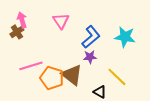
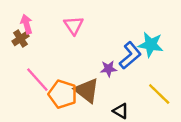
blue L-shape: (91, 37) -> (130, 55), moved
pink line: (31, 66) -> (37, 80), turned 65
yellow line: (117, 77) -> (159, 94), moved

